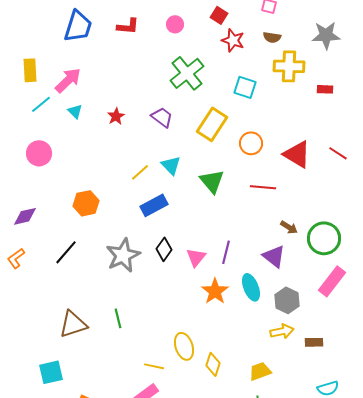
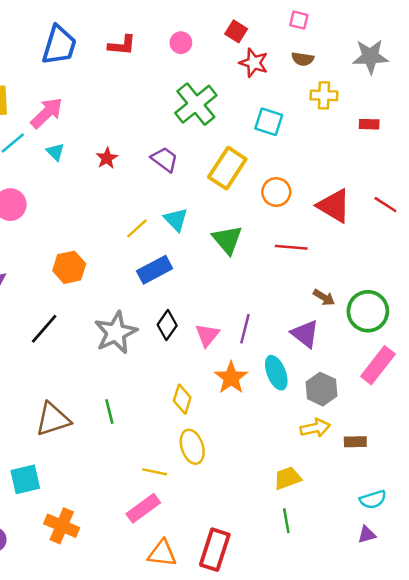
yellow cross: (289, 66) -> (324, 95), size x0.7
yellow diamond: (213, 364) -> (182, 399), moved

